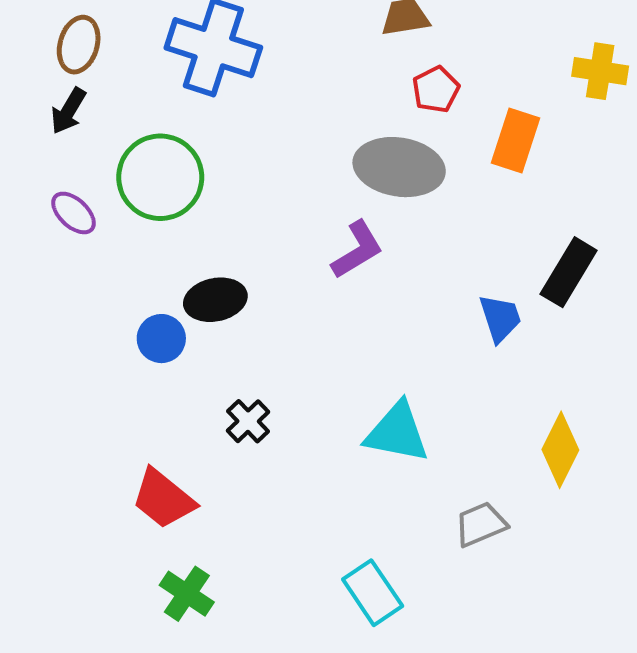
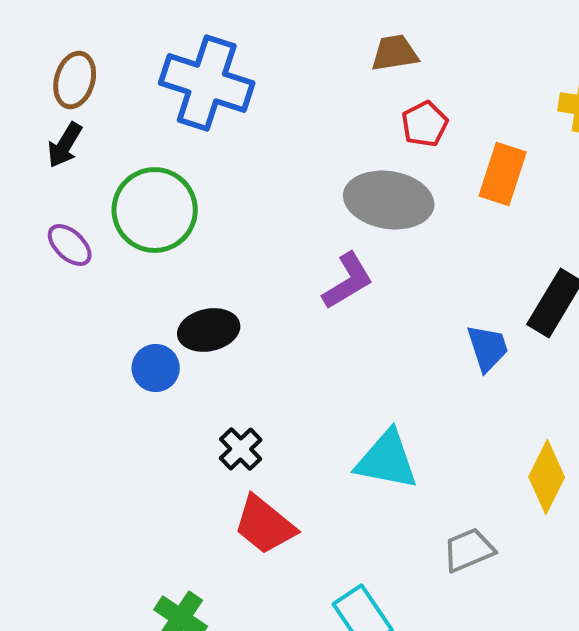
red trapezoid: (163, 499) -> (265, 525), moved

